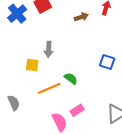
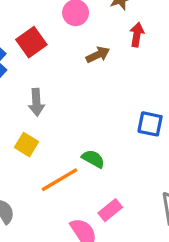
gray arrow: (49, 49) -> (36, 102), moved
yellow square: (32, 65) -> (27, 145), turned 32

